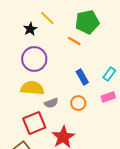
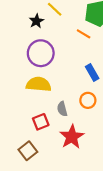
gray semicircle: (51, 103) -> (62, 109), moved, turned 96
red square: (34, 123) -> (41, 122), size x0.7

